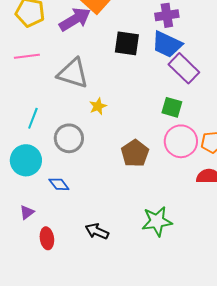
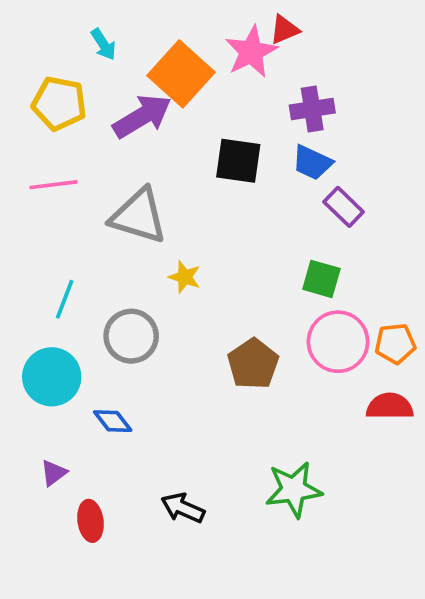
blue trapezoid: (167, 44) -> (312, 163), size x0.7
purple rectangle: (184, 68) -> (344, 207), size x0.7
yellow star: (98, 106) -> (185, 277), turned -30

